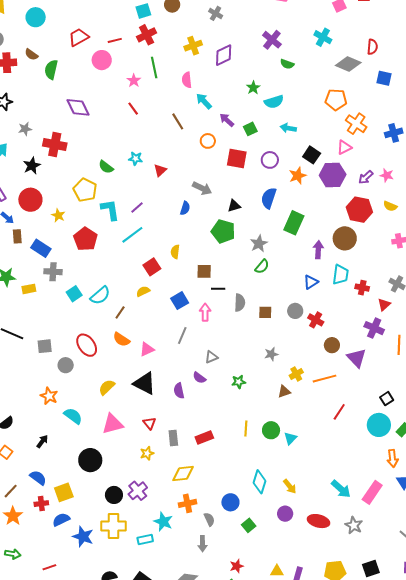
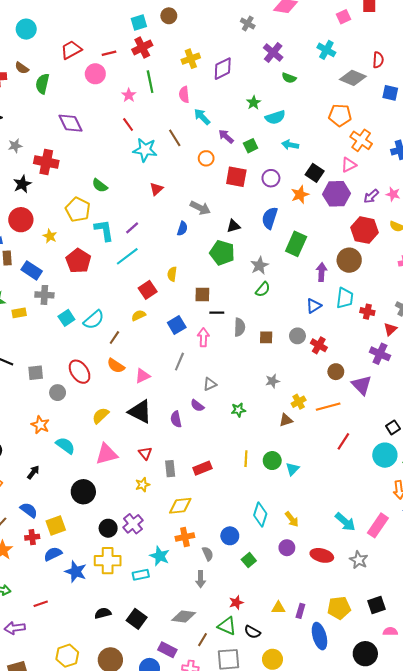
gray cross: (216, 13) -> (248, 23), moved
cyan star: (136, 159) -> (145, 150), moved, size x1.6

